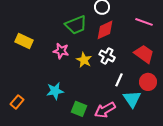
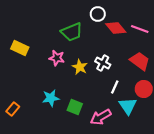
red diamond: (105, 30) -> (116, 28), moved, turned 75
green square: (79, 109) -> (75, 107), moved

